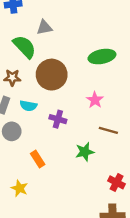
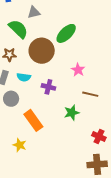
green ellipse: (102, 57) -> (66, 33), moved, turned -30
orange rectangle: (38, 159) -> (33, 120), size x1.5

